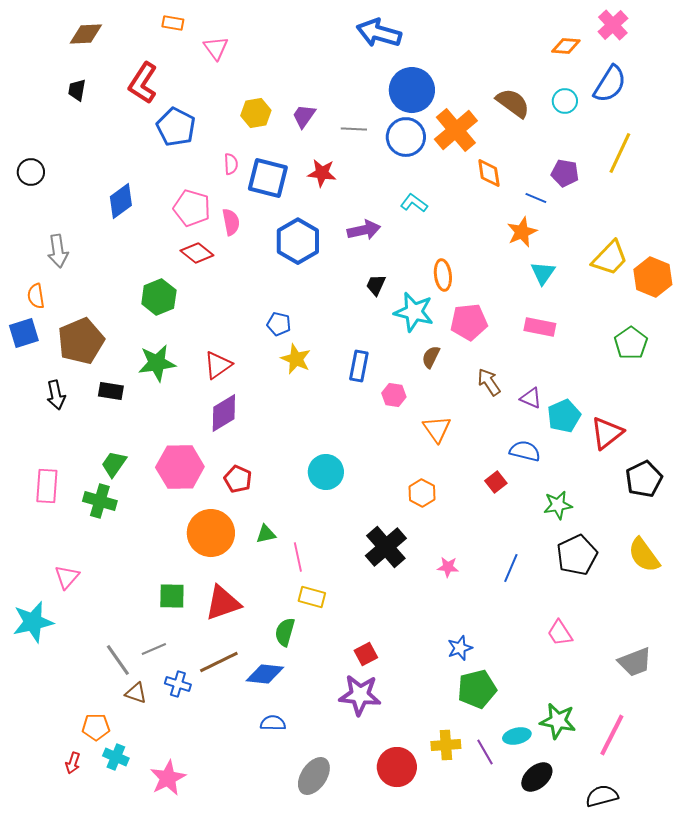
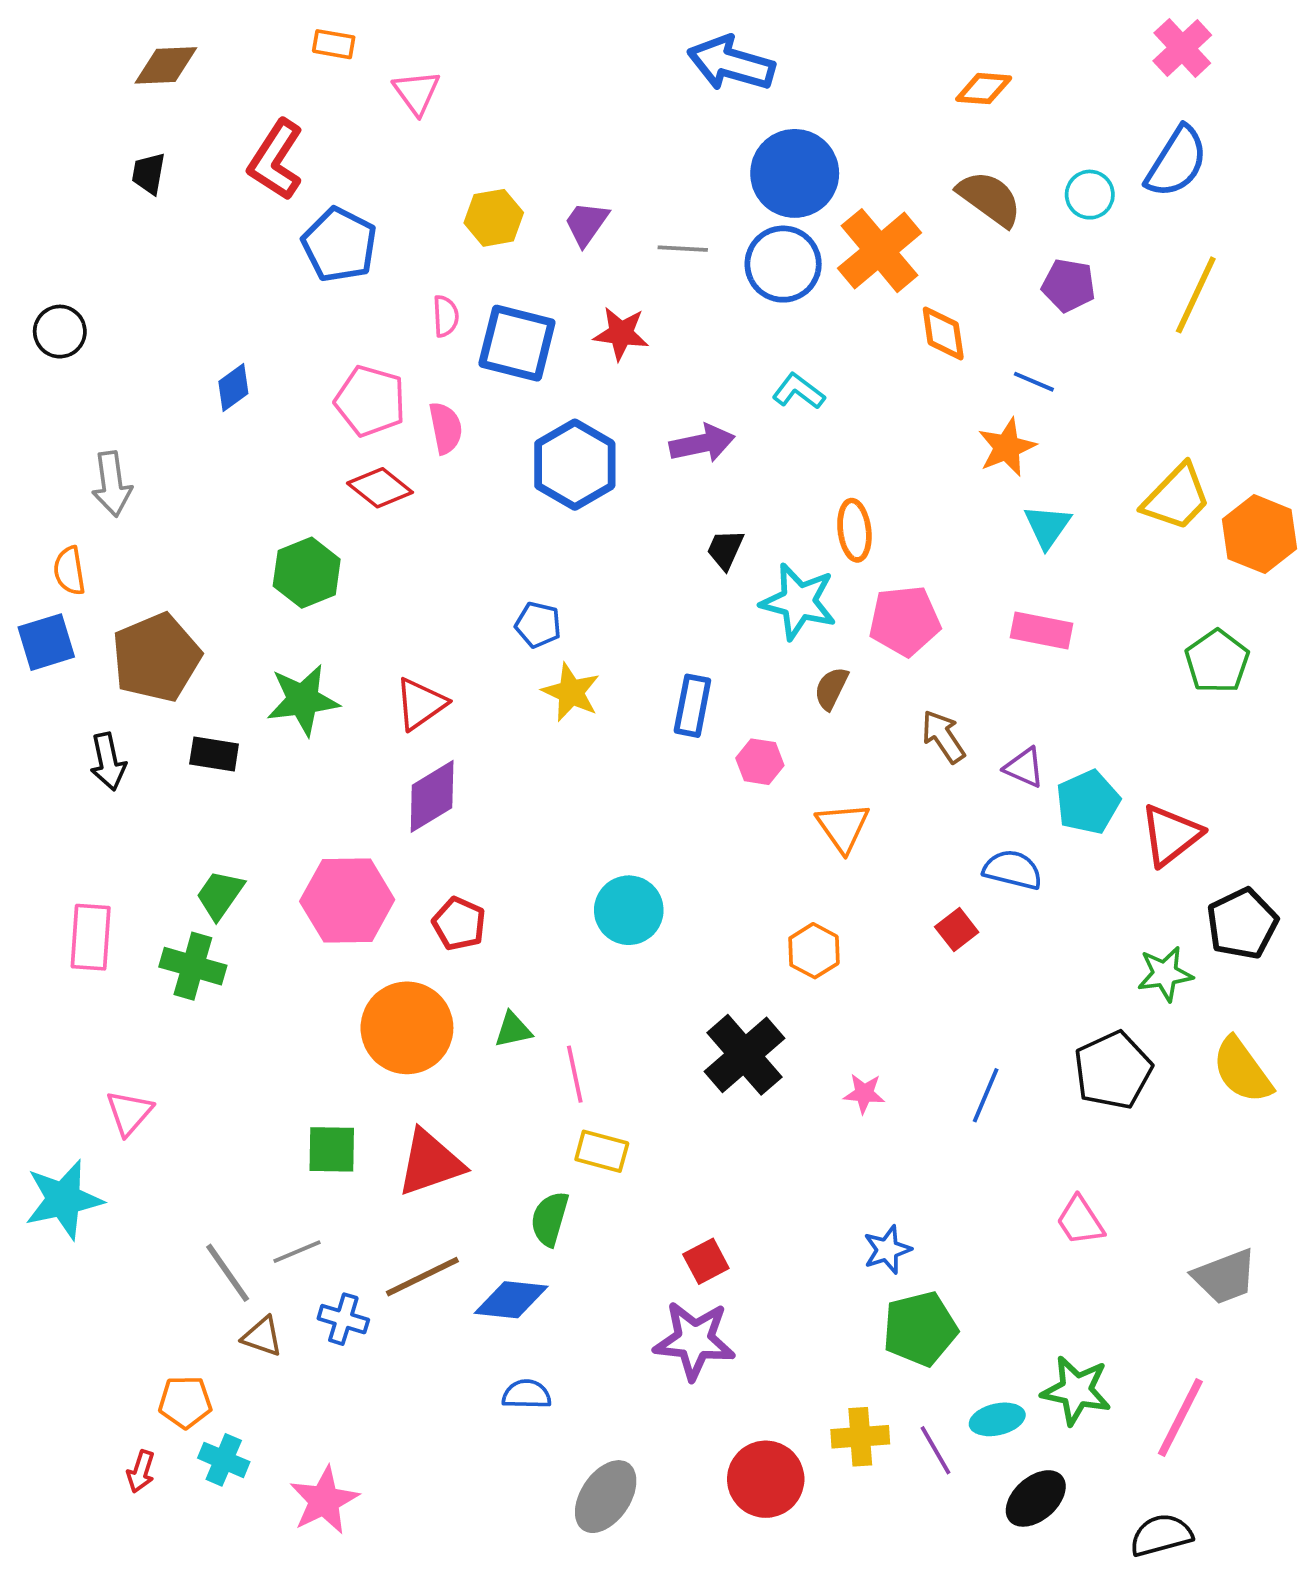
orange diamond: (566, 46) -> (984, 89), moved
purple pentagon: (565, 173) -> (1069, 285), moved
blue diamond: (121, 201) -> (233, 387), size x0.7
green star: (558, 505) -> (1165, 974), moved

